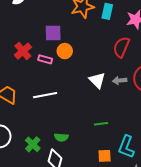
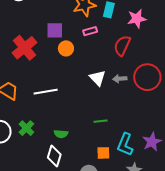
red cross: (23, 51) -> (25, 48), size x1.4
pink rectangle: (45, 59) -> (90, 31), moved, turned -32
green cross: (33, 144) -> (26, 128), moved

